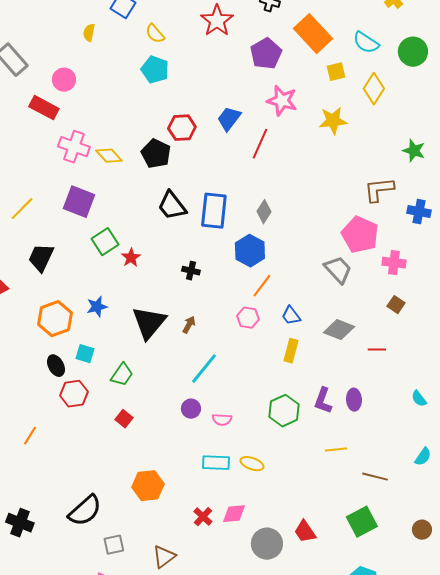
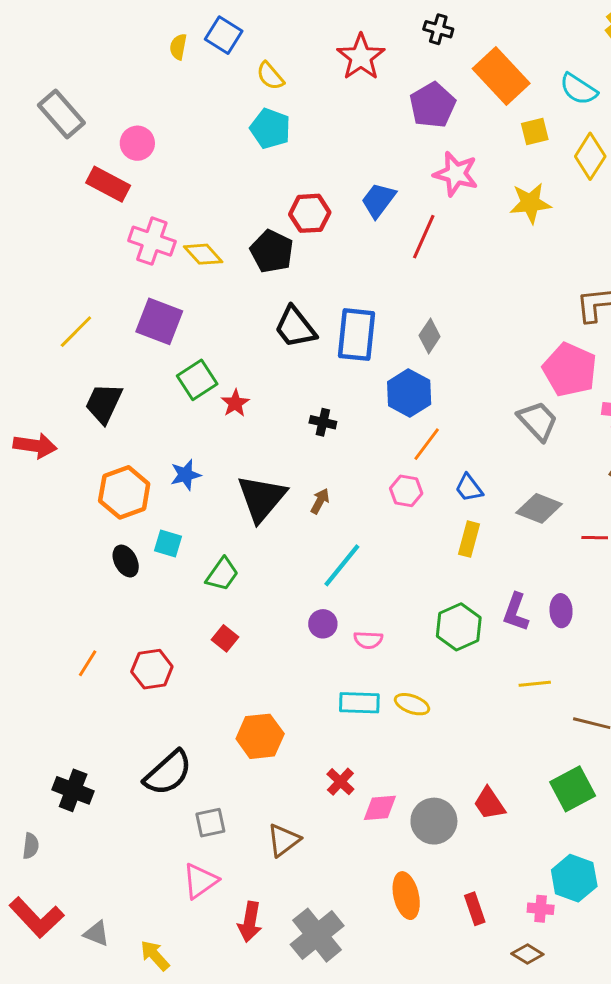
yellow semicircle: (89, 33) -> (178, 47), moved
red hexagon: (74, 394) -> (152, 669), moved
pink diamond: (234, 514) -> (380, 808), moved

